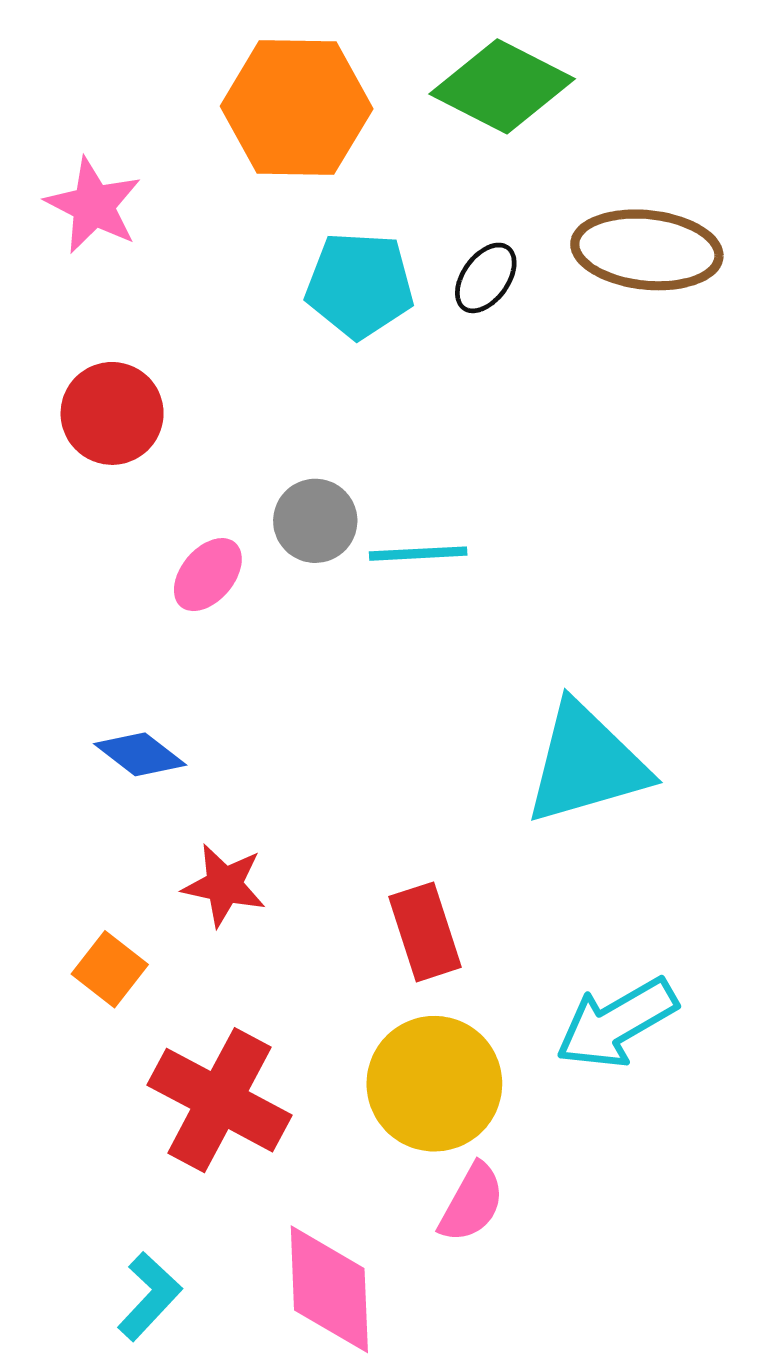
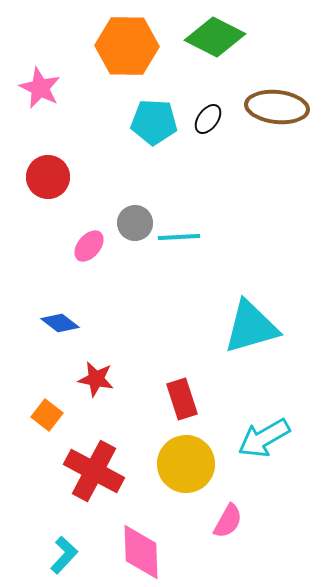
pink semicircle: (472, 1203) -> (228, 521), moved

